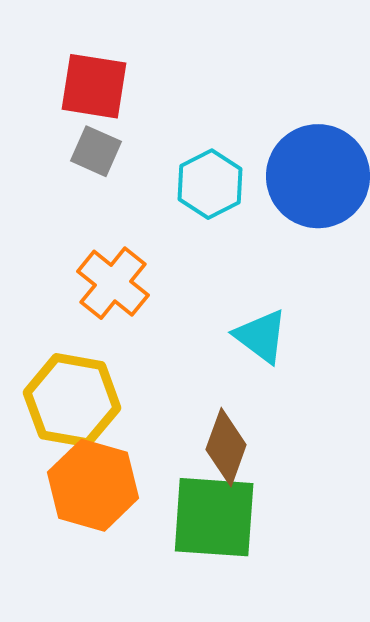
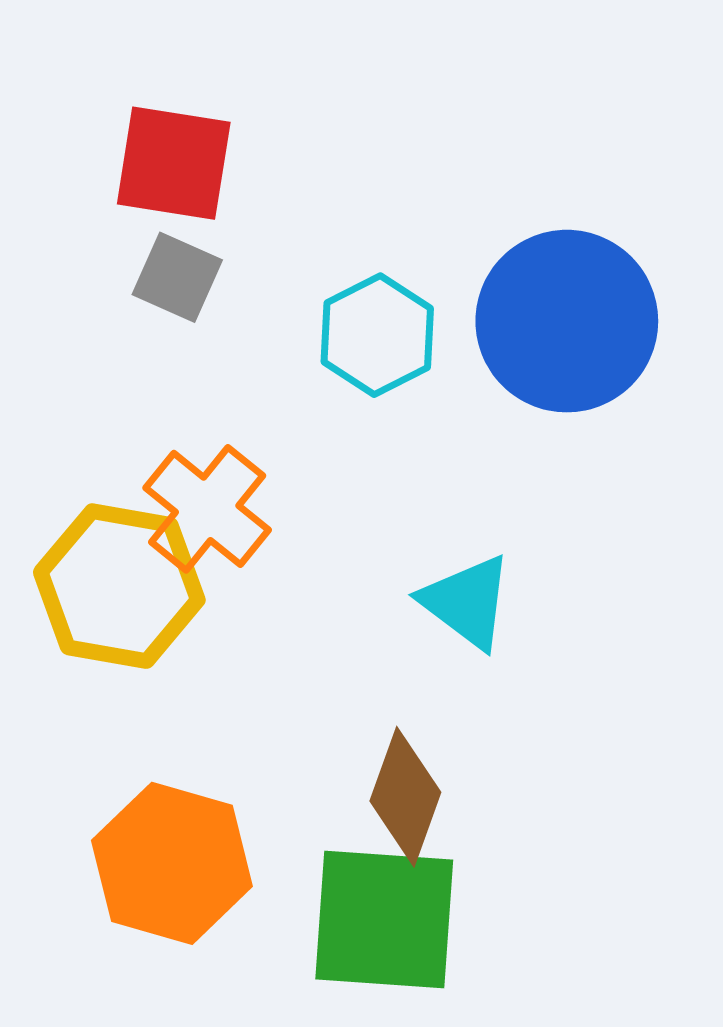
yellow hexagon: (72, 400) -> (119, 586), moved

